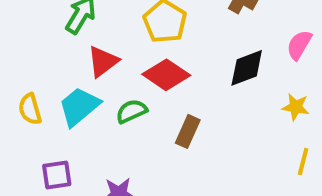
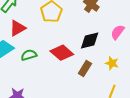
red diamond: (166, 75) -> (62, 53), moved
brown rectangle: (188, 131) -> (85, 68), moved

